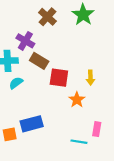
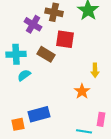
brown cross: (47, 17) -> (54, 12), turned -30
purple cross: (25, 41) -> (33, 24), moved
red square: (59, 78) -> (65, 39), moved

